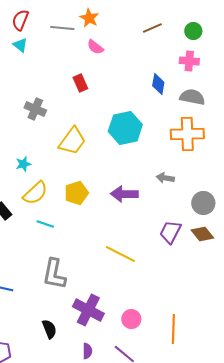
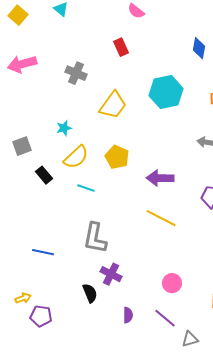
yellow pentagon: (76, 193) -> (117, 157), turned -30
purple arrow: (124, 194) -> (160, 178), moved
purple cross: (88, 310) -> (111, 274), moved, size x0.7

